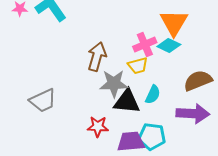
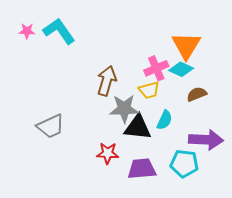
brown semicircle: (198, 81) -> (197, 94), moved, size x0.7
cyan pentagon: (152, 137) -> (184, 164), moved

